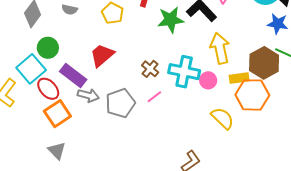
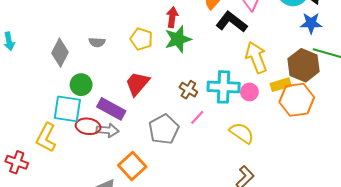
green star: (171, 20) -> (178, 39), moved
cyan square: (31, 69) -> (67, 109), turned -32
red ellipse: (48, 89) -> (88, 126), turned -30
gray arrow: (88, 95) -> (108, 130), moved
orange square: (57, 114) -> (132, 166), moved
yellow semicircle: (222, 118) -> (242, 133), moved

